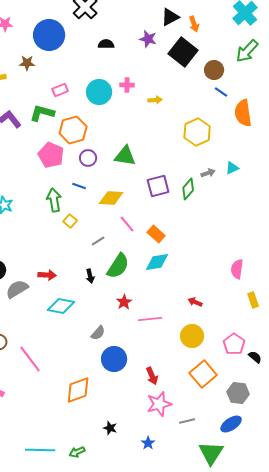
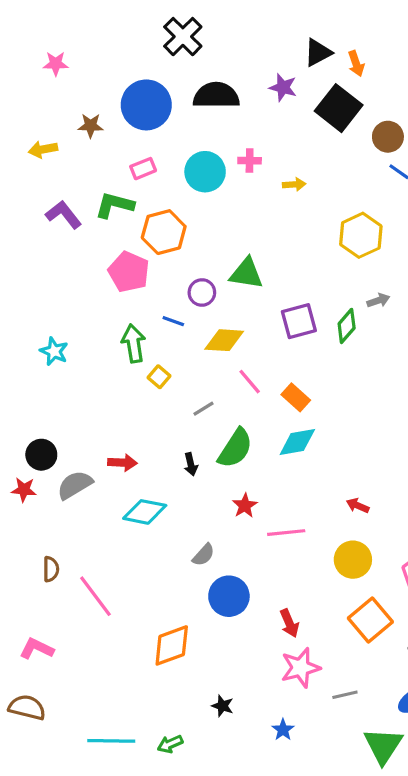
blue circle: (49, 35) -> (146, 105), moved
black semicircle: (106, 44) -> (216, 95), size x1.8
purple circle: (88, 158) -> (202, 293), moved

